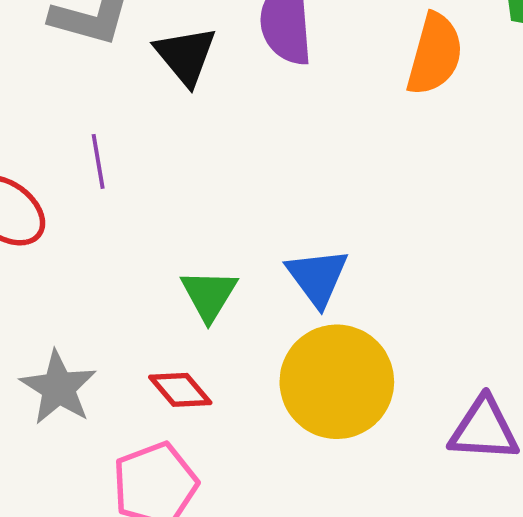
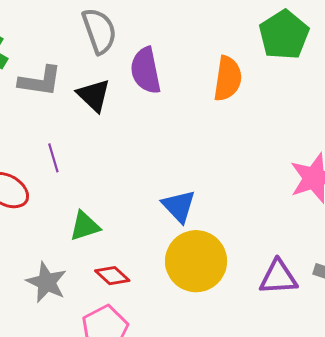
green triangle: (209, 295) -> (85, 226), moved, turned 48

